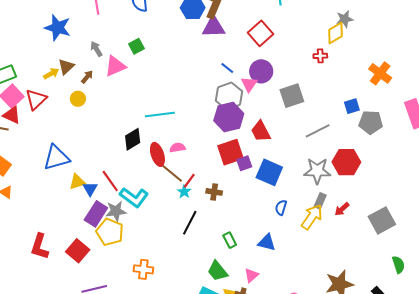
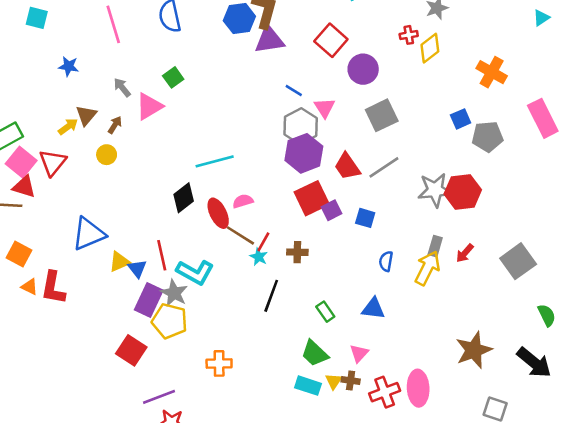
blue star: (58, 28) -> (69, 66), size x0.6
yellow diamond: (336, 33) -> (430, 48), moved
red cross: (320, 56) -> (409, 35), moved
purple circle: (261, 71) -> (363, 69), moved
gray line: (318, 131) -> (384, 167), moved
gray star: (317, 171) -> (435, 190), moved
blue square: (269, 172) -> (365, 218), size x0.6
red line: (110, 181) -> (162, 255), turned 30
gray star: (116, 211) -> (174, 293), turned -30
red L-shape: (40, 246) -> (53, 288), moved

